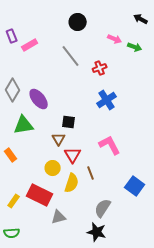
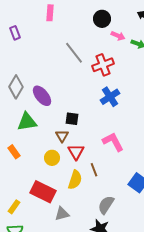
black circle: (78, 22) -> (102, 19), moved
pink rectangle: (30, 45) -> (50, 13), moved, turned -56
red cross: (100, 68) -> (103, 65), size x1.5
yellow circle: (53, 168) -> (52, 158), moved
yellow rectangle: (14, 201) -> (14, 207), moved

